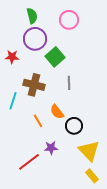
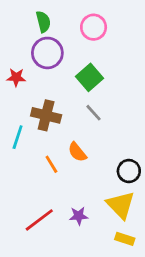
green square: (55, 57) -> (89, 77), moved
gray line: (69, 83) -> (94, 113), turned -40
black circle: (74, 126) -> (129, 171), moved
purple star: (51, 148) -> (79, 216), moved
yellow rectangle: (92, 176) -> (125, 239), turned -32

